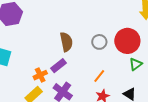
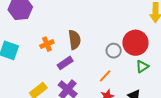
gray circle: (99, 42) -> (114, 51), moved
orange cross: (40, 75) -> (47, 44), moved

